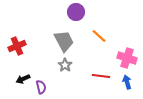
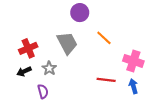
red cross: (17, 46) -> (28, 48), moved
gray star: (65, 65) -> (49, 68), moved
black arrow: (23, 79) -> (24, 71), moved

